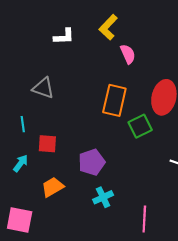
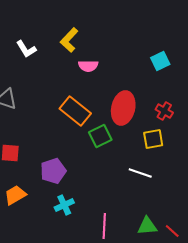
white L-shape: (64, 37) -> (26, 49), turned 60
pink semicircle: (128, 54) -> (88, 66), turned 114
orange rectangle: (114, 100) -> (75, 111), turned -64

